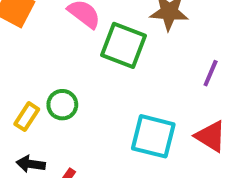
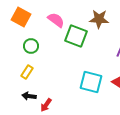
green circle: (62, 105) -> (31, 46), moved

